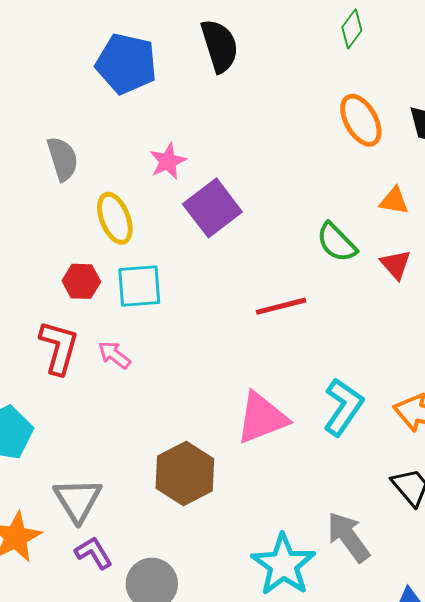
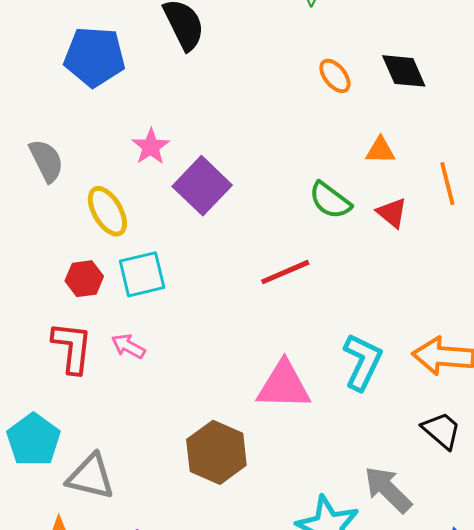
orange ellipse: (361, 120) -> (335, 76), size x0.7
pink triangle: (262, 418) -> (284, 385), turned 32
gray triangle: (78, 500) -> (91, 477), moved, turned -36

